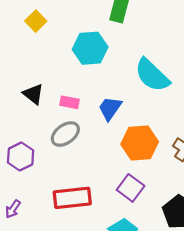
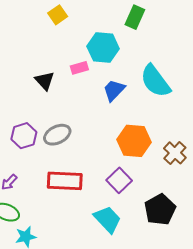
pink rectangle: (69, 102) -> (79, 68), moved, turned -36
blue trapezoid: (110, 108) -> (114, 90), moved
gray ellipse: (65, 134) -> (57, 135), moved

